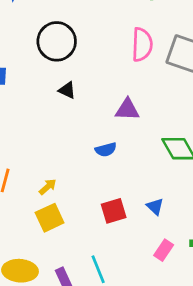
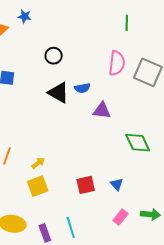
black circle: (57, 41) -> (54, 56), size x0.6
black triangle: (67, 90) -> (58, 93), size x1.6
blue semicircle: (106, 150) -> (82, 88), moved

